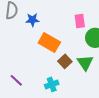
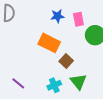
blue star: (32, 20) -> (57, 16), moved
green triangle: (85, 63) -> (78, 82), moved

